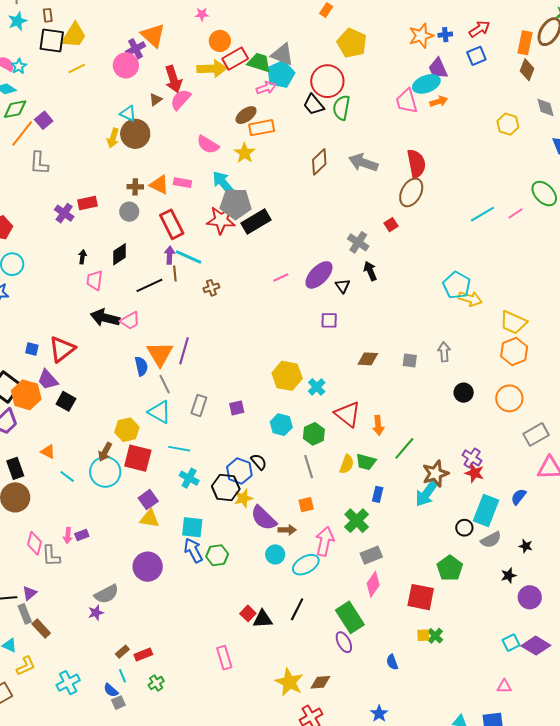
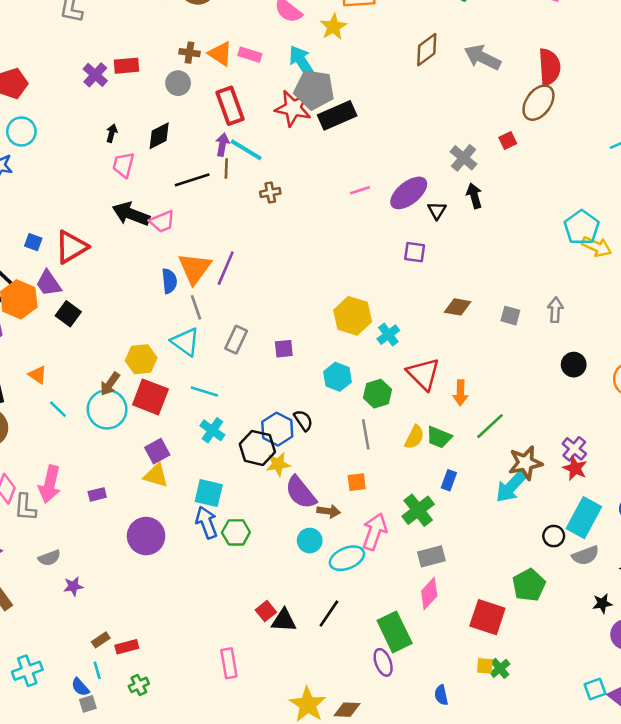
purple rectangle: (82, 535) -> (97, 494), moved
pink arrow: (68, 536) -> (50, 484), size x1.8
gray semicircle: (107, 594) -> (49, 558), moved, size x0.7

